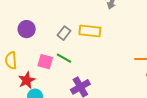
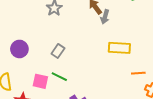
yellow rectangle: (90, 31) -> (119, 48), moved

